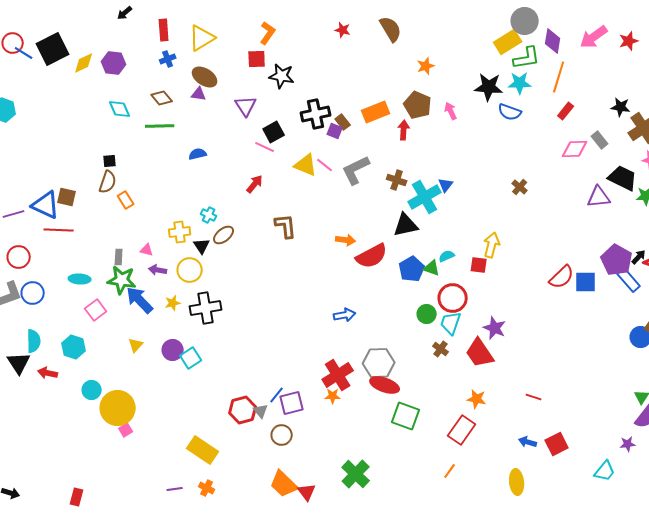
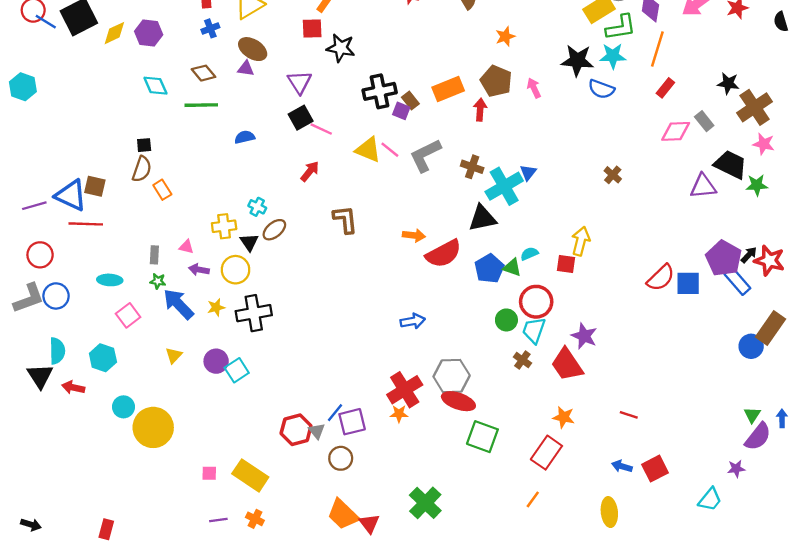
black square: (274, 132) -> (301, 118), moved
green star: (122, 280) -> (158, 281), size x0.5
pink square: (126, 430) -> (209, 473), moved, turned 32

